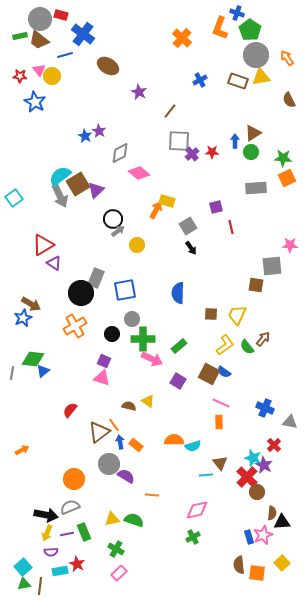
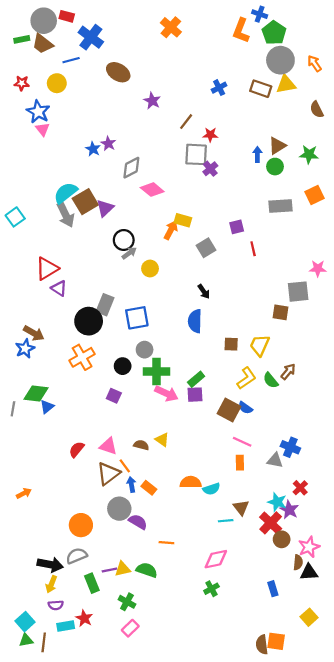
orange cross: (182, 38) -> (171, 27), moved
pink triangle: (39, 70) -> (43, 129), moved
red star: (212, 152) -> (210, 135), moved
green star: (283, 158) -> (309, 154), moved
black arrow: (191, 248) -> (204, 292), moved
pink triangle: (102, 378) -> (108, 446), moved
purple square: (178, 381) -> (195, 395), moved, turned -35
gray triangle: (290, 422) -> (275, 460), moved
purple line: (67, 534) -> (109, 570), moved
pink star: (263, 535) -> (309, 547), moved
brown semicircle: (239, 565) -> (262, 645), moved
orange square: (257, 573) -> (276, 641), moved

